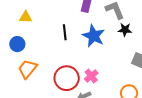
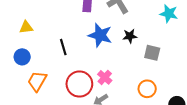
black star: (125, 30) -> (130, 36), moved
black line: (65, 32) -> (63, 47), moved

